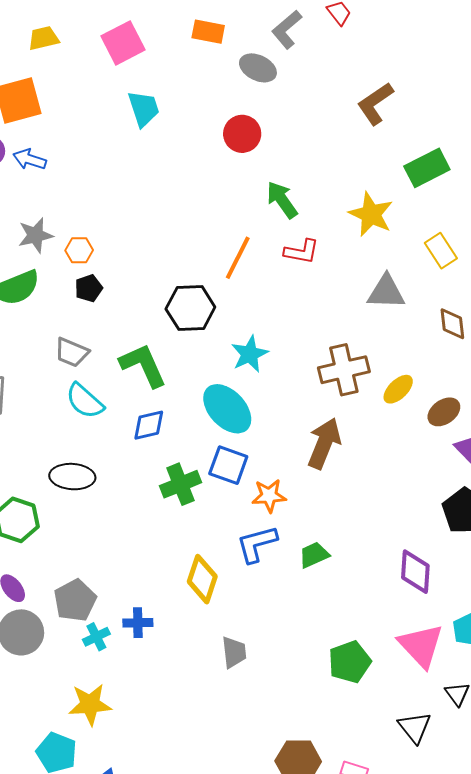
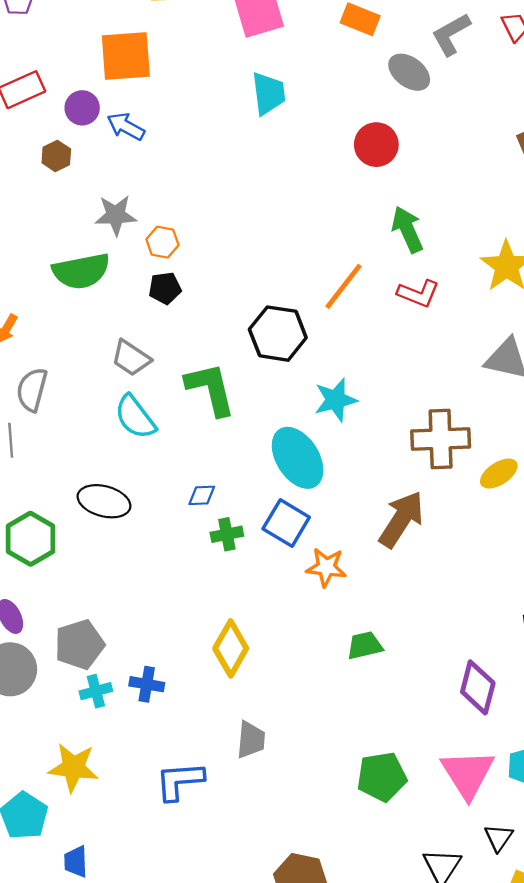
blue diamond: (149, 425) -> (202, 495), moved, size x0.7
green cross: (181, 484) -> (227, 534), size x0.7
blue L-shape: (257, 544) -> (180, 781), moved

